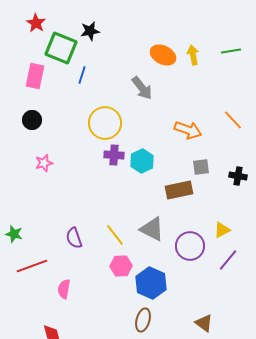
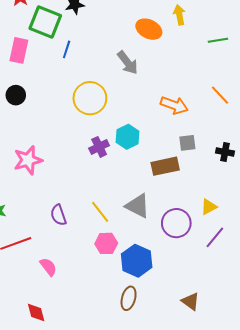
green line: (231, 51) -> (218, 40), moved
yellow arrow: (193, 55) -> (179, 15), moved
purple cross: (114, 155) -> (99, 147), moved, turned -30
pink star: (44, 163) -> (28, 160), moved, size x1.6
pink semicircle: (64, 289) -> (48, 267), turned 132

